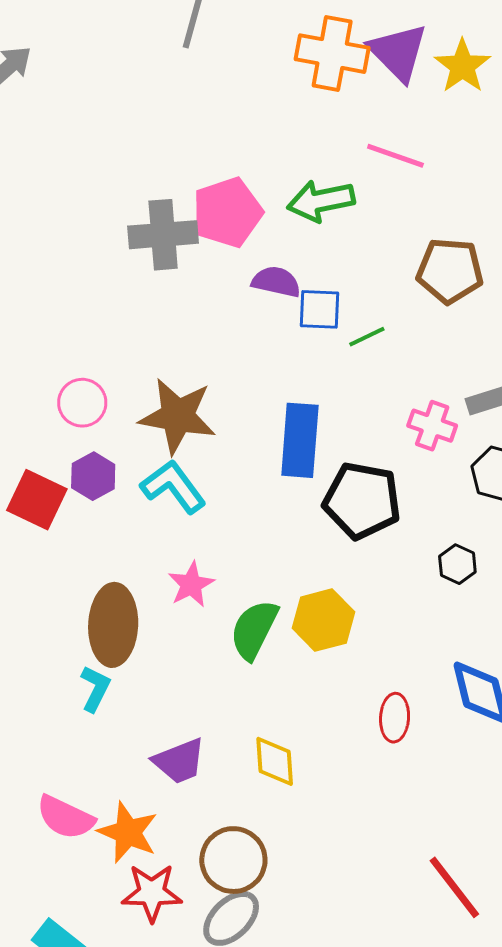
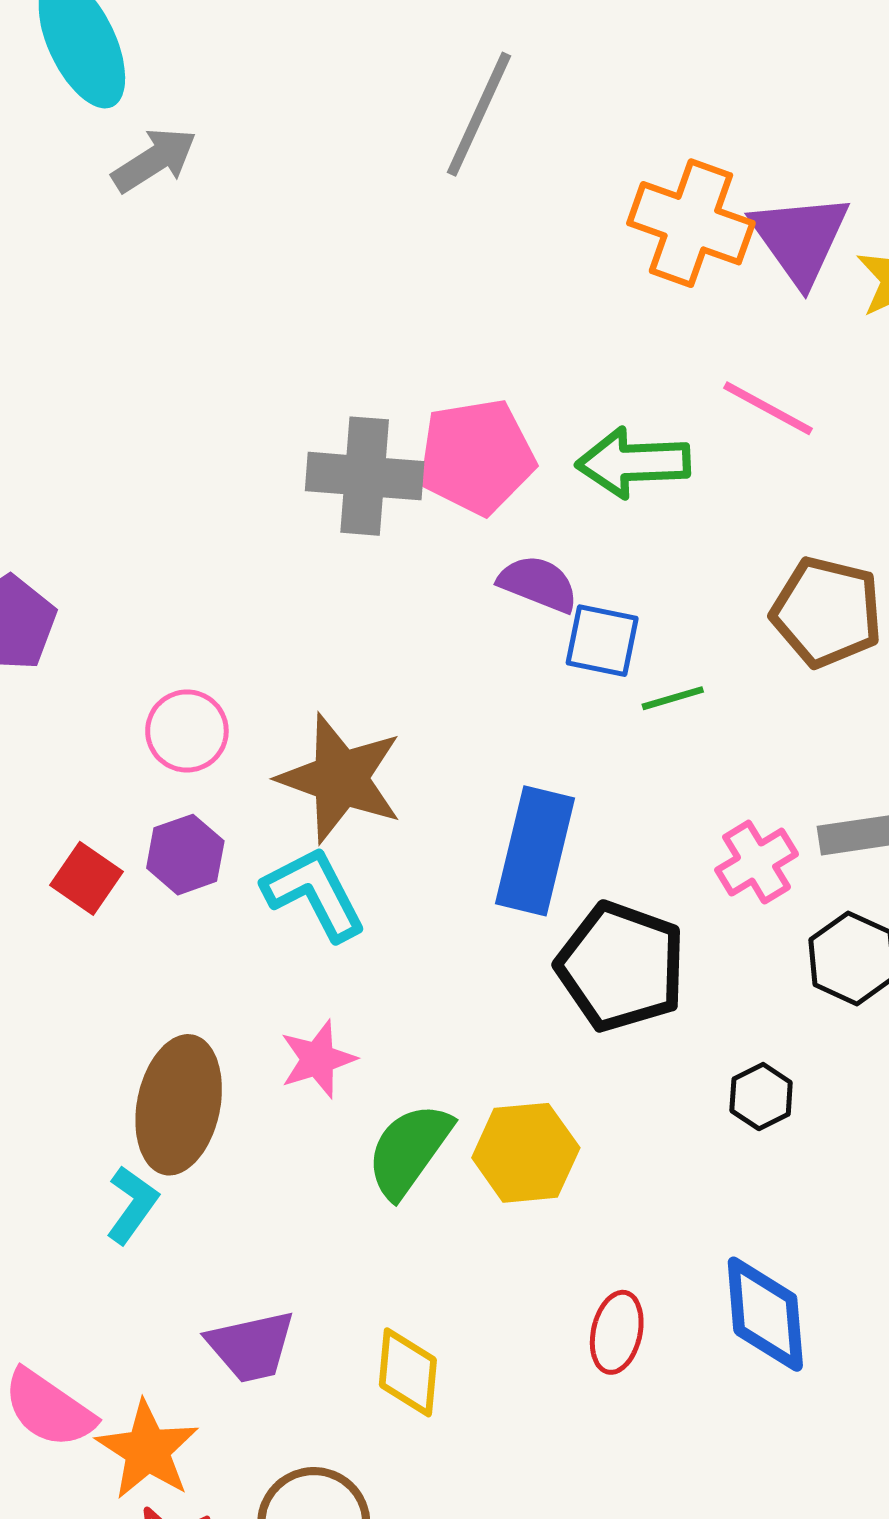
pink cross: (432, 426) -> (757, 862), turned 30
red square: (37, 500) -> (86, 878), size x0.7

